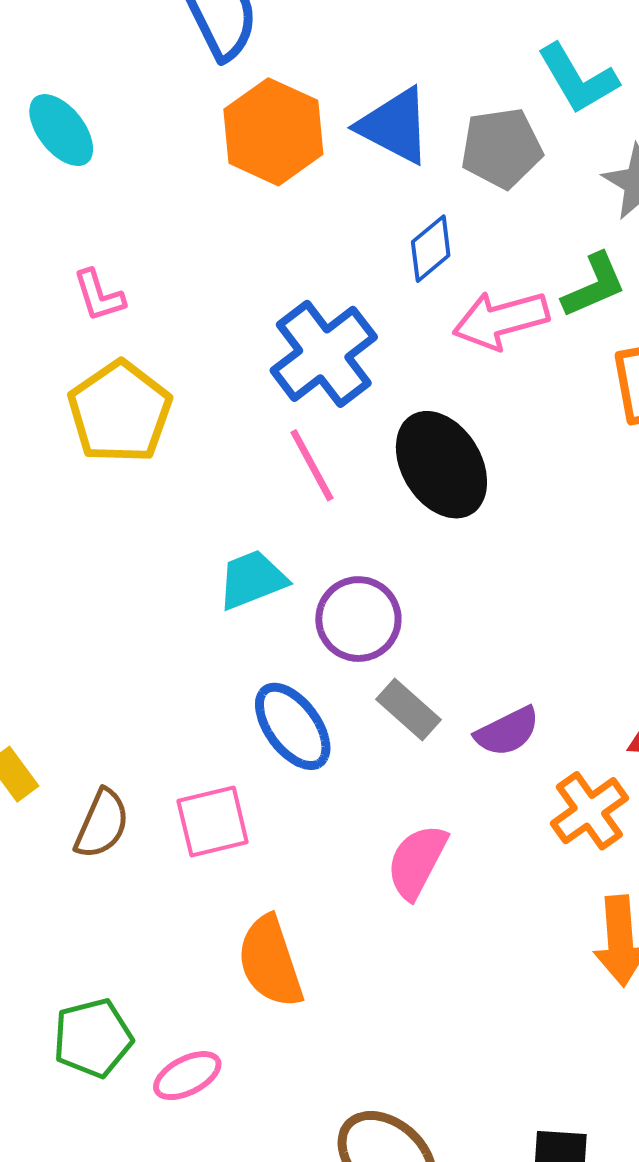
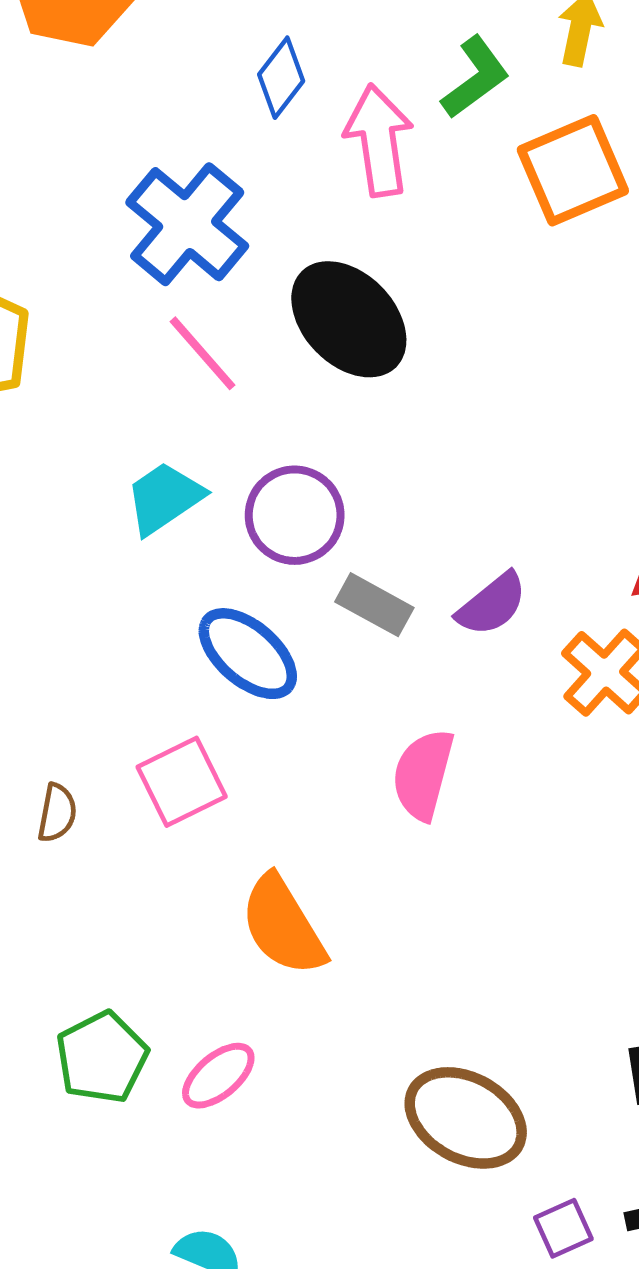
pink arrow: (501, 320) -> (379, 140), turned 110
brown semicircle: (102, 824) -> (57, 813), size x0.7

